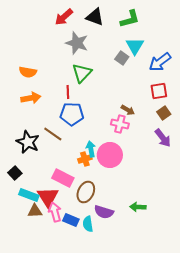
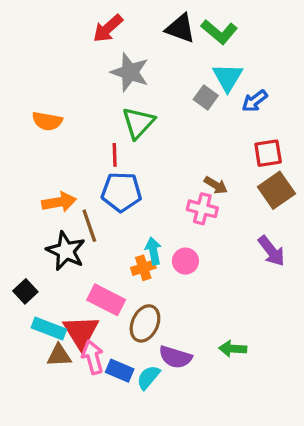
black triangle: (95, 17) -> (180, 28), moved
green L-shape: (130, 19) -> (219, 32), turned 55
blue arrow: (160, 62) -> (255, 101), moved, size x0.7
orange arrow: (31, 98) -> (59, 202), moved
brown square: (164, 113) -> (276, 190), size x1.5
brown line: (53, 134) -> (89, 226), turned 36
purple arrow: (163, 138) -> (271, 251), moved
black star: (28, 142) -> (66, 251), moved
pink circle: (110, 155) -> (185, 261), size x0.6
cyan semicircle: (88, 224) -> (148, 377), turned 49

